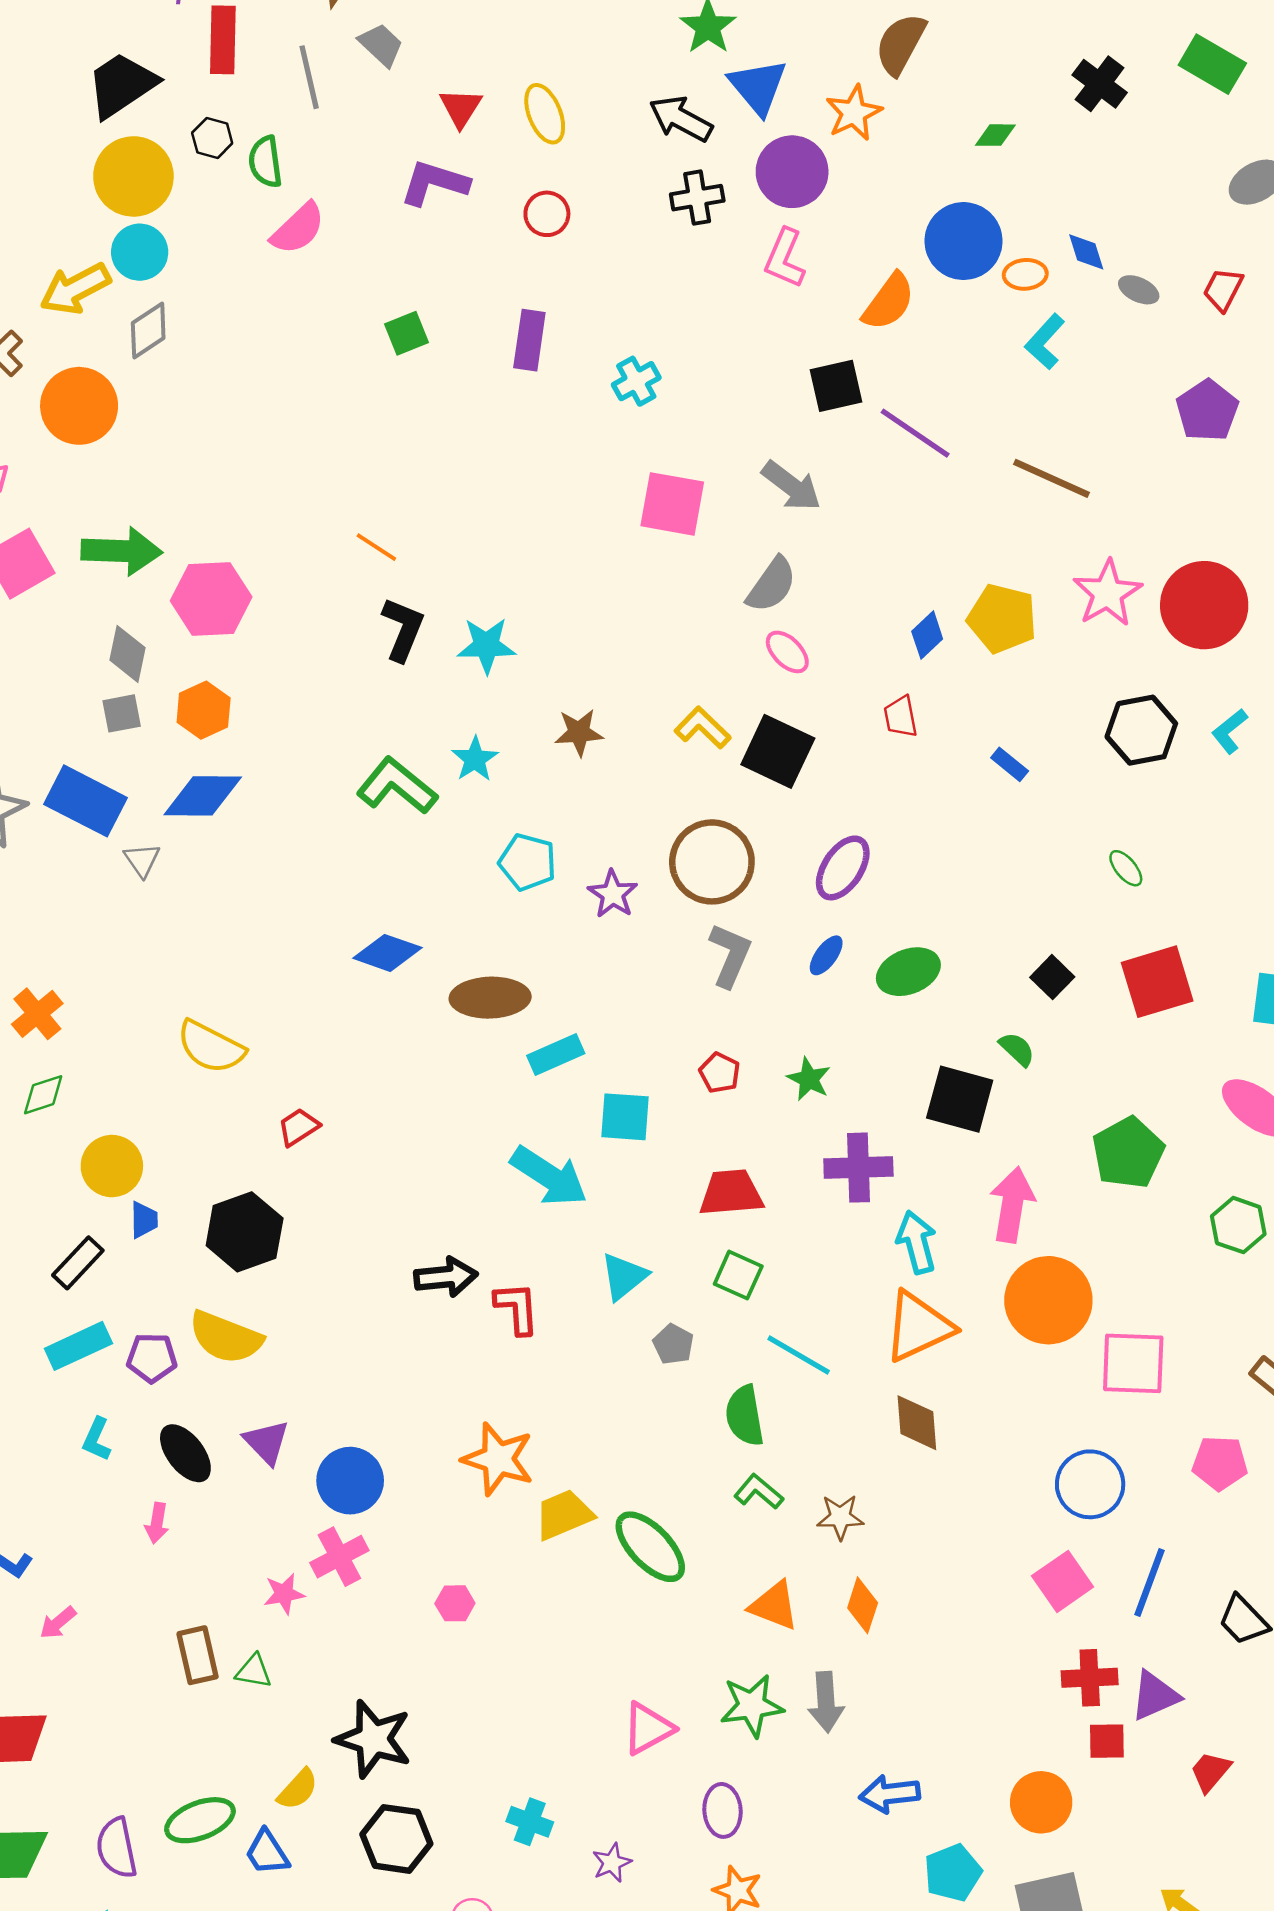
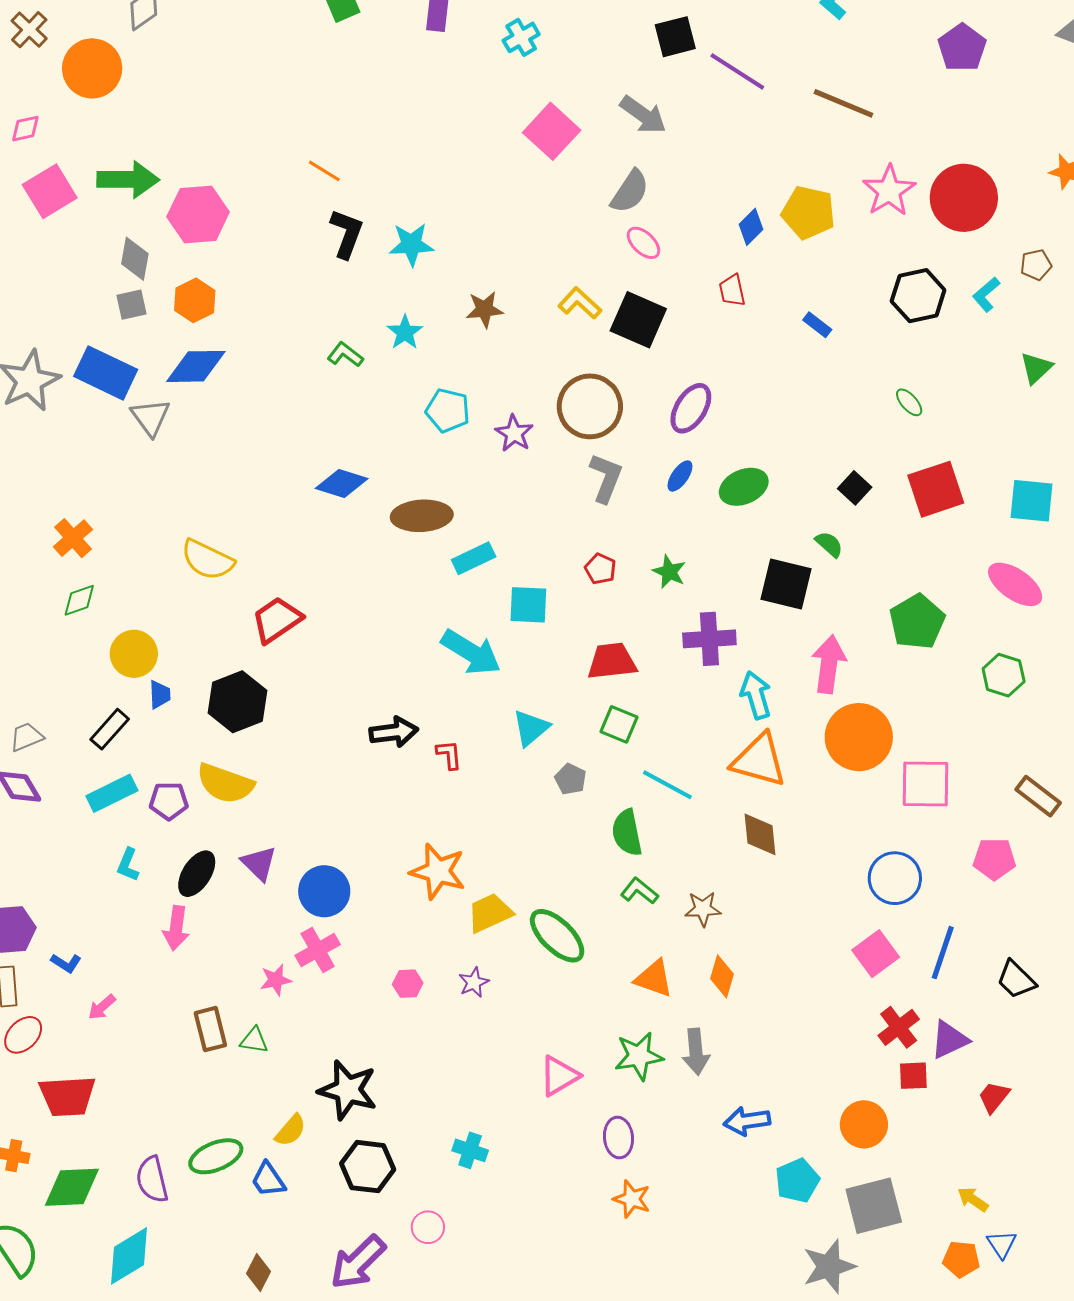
pink square: (672, 504) -> (552, 131), turned 34
green L-shape: (397, 786) -> (345, 355), size x0.6
gray triangle: (142, 860) -> (150, 417), size x1.4
red trapezoid: (298, 1127) -> (277, 620), size x1.6
red L-shape: (517, 1308) -> (449, 755), size x0.7
orange triangle: (918, 1327) -> (759, 760), turned 42
black ellipse: (185, 1453) -> (197, 874), turned 72
pink arrow: (157, 1523) -> (176, 928), size x1.4
red cross: (1090, 1678) -> (899, 1027), turned -33
purple star: (612, 1863) -> (474, 982), moved

